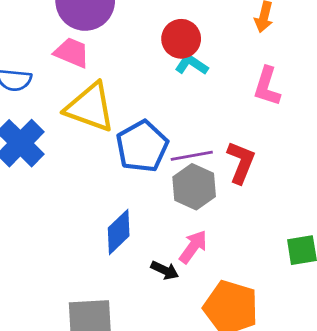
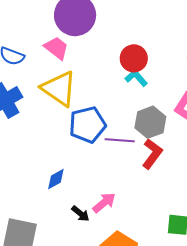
gray hexagon: (194, 187) -> (150, 122), moved
blue diamond: (119, 232) -> (56, 179), size x0.7

